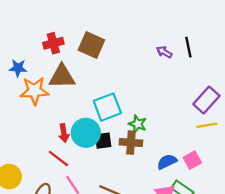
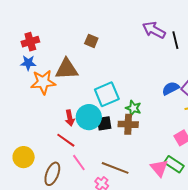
red cross: (53, 43) -> (30, 42), moved
brown square: (91, 45) -> (91, 41), size x0.6
purple arrow: (164, 52) -> (154, 30), moved, size x1.6
blue semicircle: (167, 162) -> (171, 88), moved

